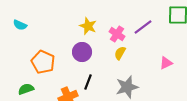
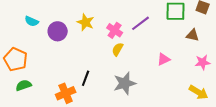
cyan semicircle: (20, 25) -> (32, 21), moved
purple circle: (82, 52) -> (58, 31), moved
orange pentagon: (43, 62) -> (16, 59), moved

